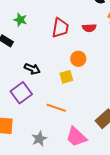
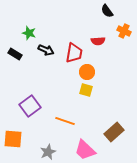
red trapezoid: (60, 28) -> (74, 53), moved
black arrow: (32, 69) -> (46, 50), moved
yellow square: (66, 77) -> (86, 90), moved, turned 32

